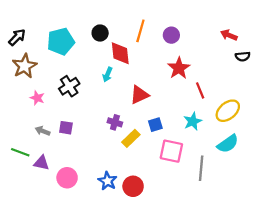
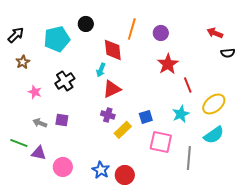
black circle: (100, 33) -> (86, 24), moved
brown star: (24, 66) -> (23, 62), size x0.6
red triangle: (139, 95) -> (112, 89), moved

